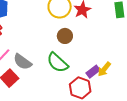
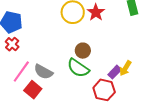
brown circle: (65, 36) -> (83, 51), moved

